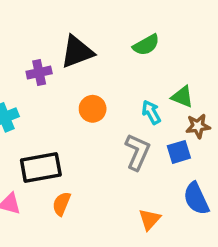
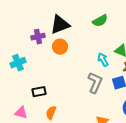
orange circle: (93, 109) -> (60, 47), moved
black rectangle: (41, 168) -> (39, 92), size x0.6

